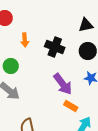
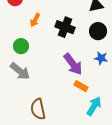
orange arrow: (25, 40) -> (35, 20), turned 32

